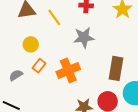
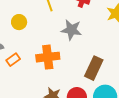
orange rectangle: (39, 66) -> (13, 60), moved

